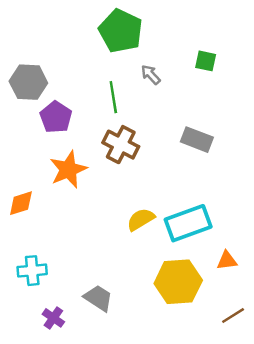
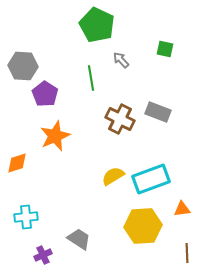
brown cross: (121, 145) -> (120, 119), moved
brown line: (233, 315) -> (187, 253), turned -60
purple cross: (53, 318) -> (43, 255), turned 30

